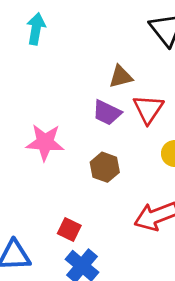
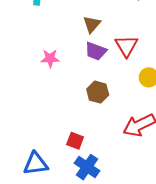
brown triangle: (121, 77) -> (92, 24), moved, turned -30
pink star: (45, 142) -> (50, 58), moved, size x0.7

